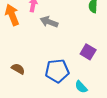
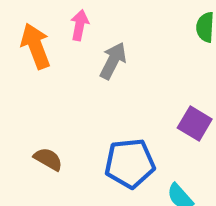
gray arrow: (49, 22) -> (113, 61), turned 96

